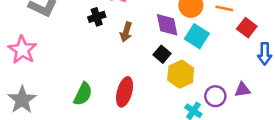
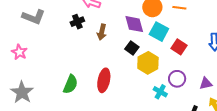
red square: (247, 28) -> (179, 47), moved
pink star: (22, 50) -> (19, 52), size x0.7
purple triangle: (242, 90) -> (206, 84), moved

